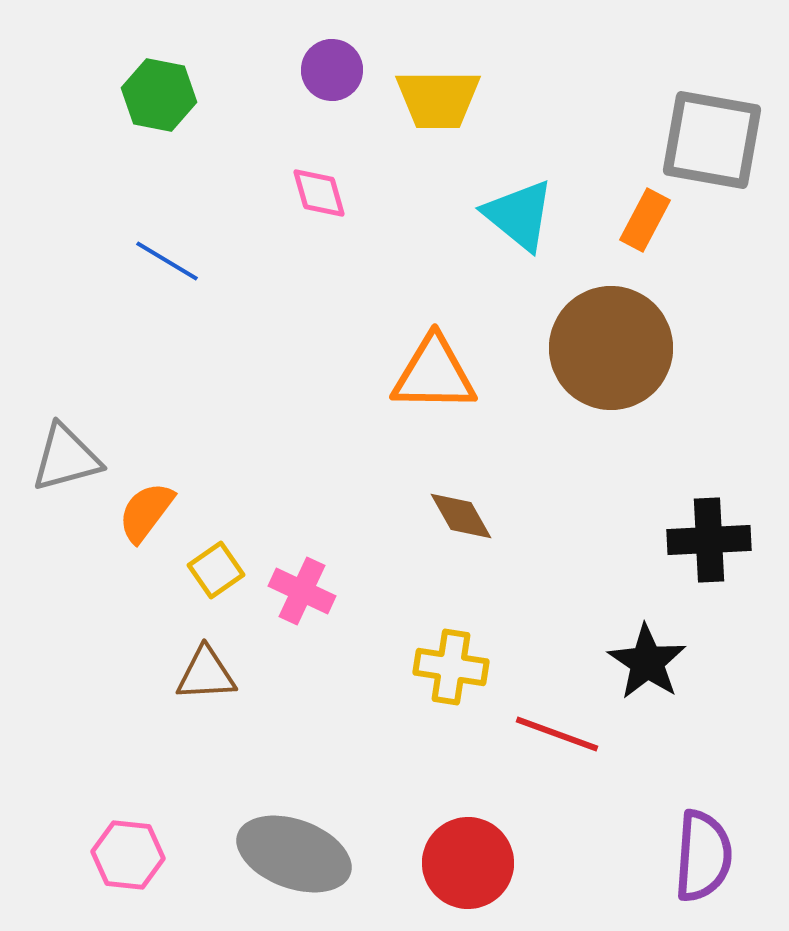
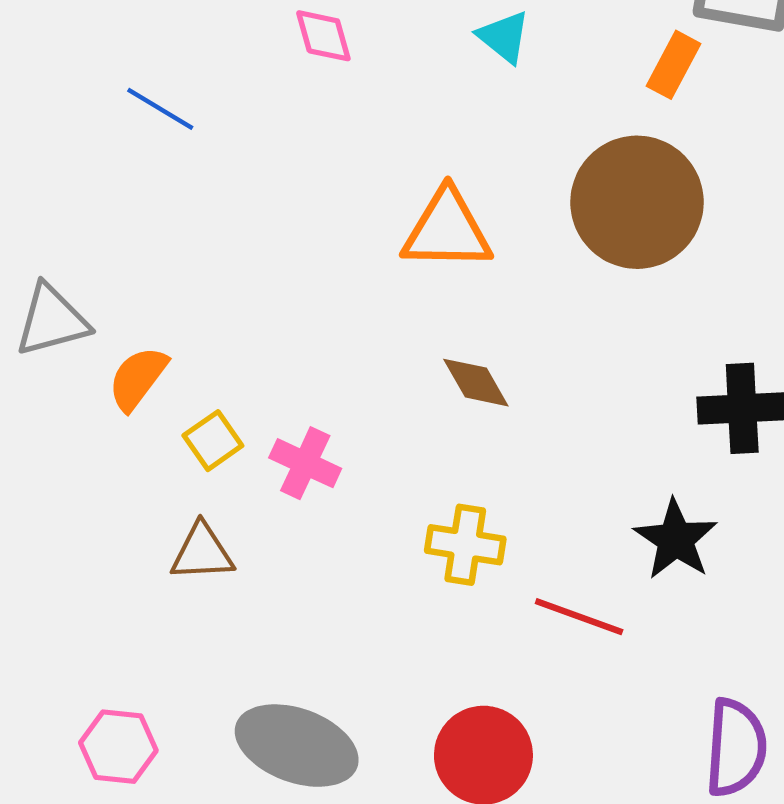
cyan triangle: (519, 215) -> (504, 37), moved, size x0.7

